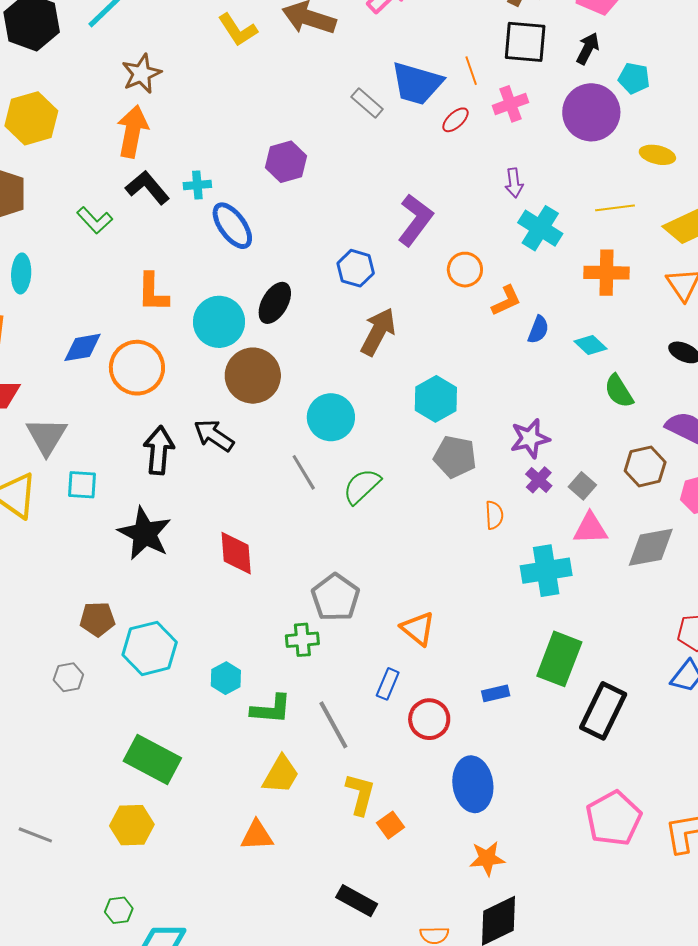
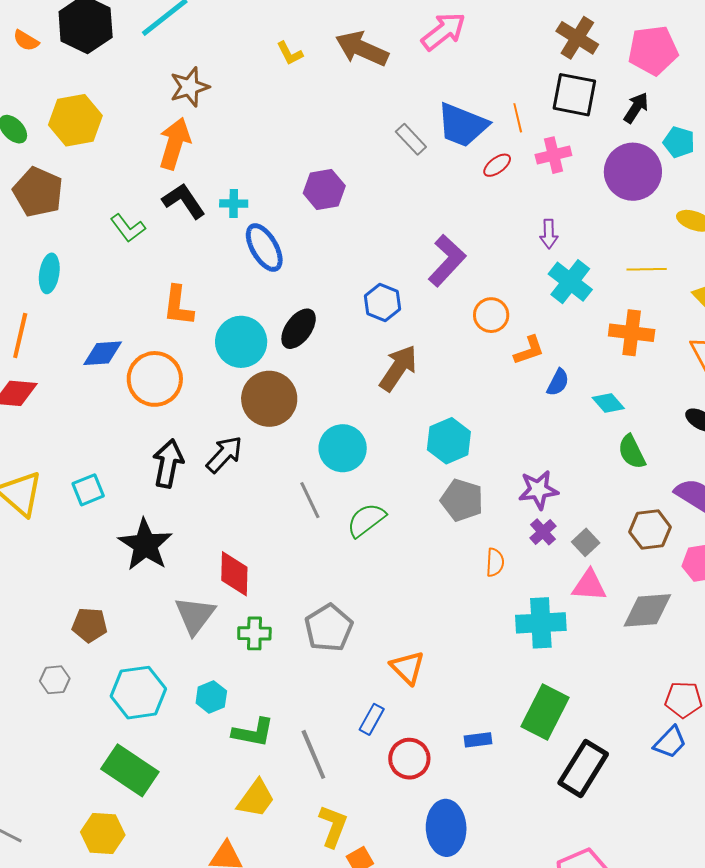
yellow L-shape: (238, 30) -> (290, 53), size x0.7
black arrow: (214, 435) -> (224, 454), turned 93
gray triangle: (47, 436) -> (195, 615), moved
cyan square: (82, 485) -> (88, 490), turned -32
green cross: (302, 640) -> (254, 633), moved
cyan hexagon: (150, 648) -> (138, 693), moved

